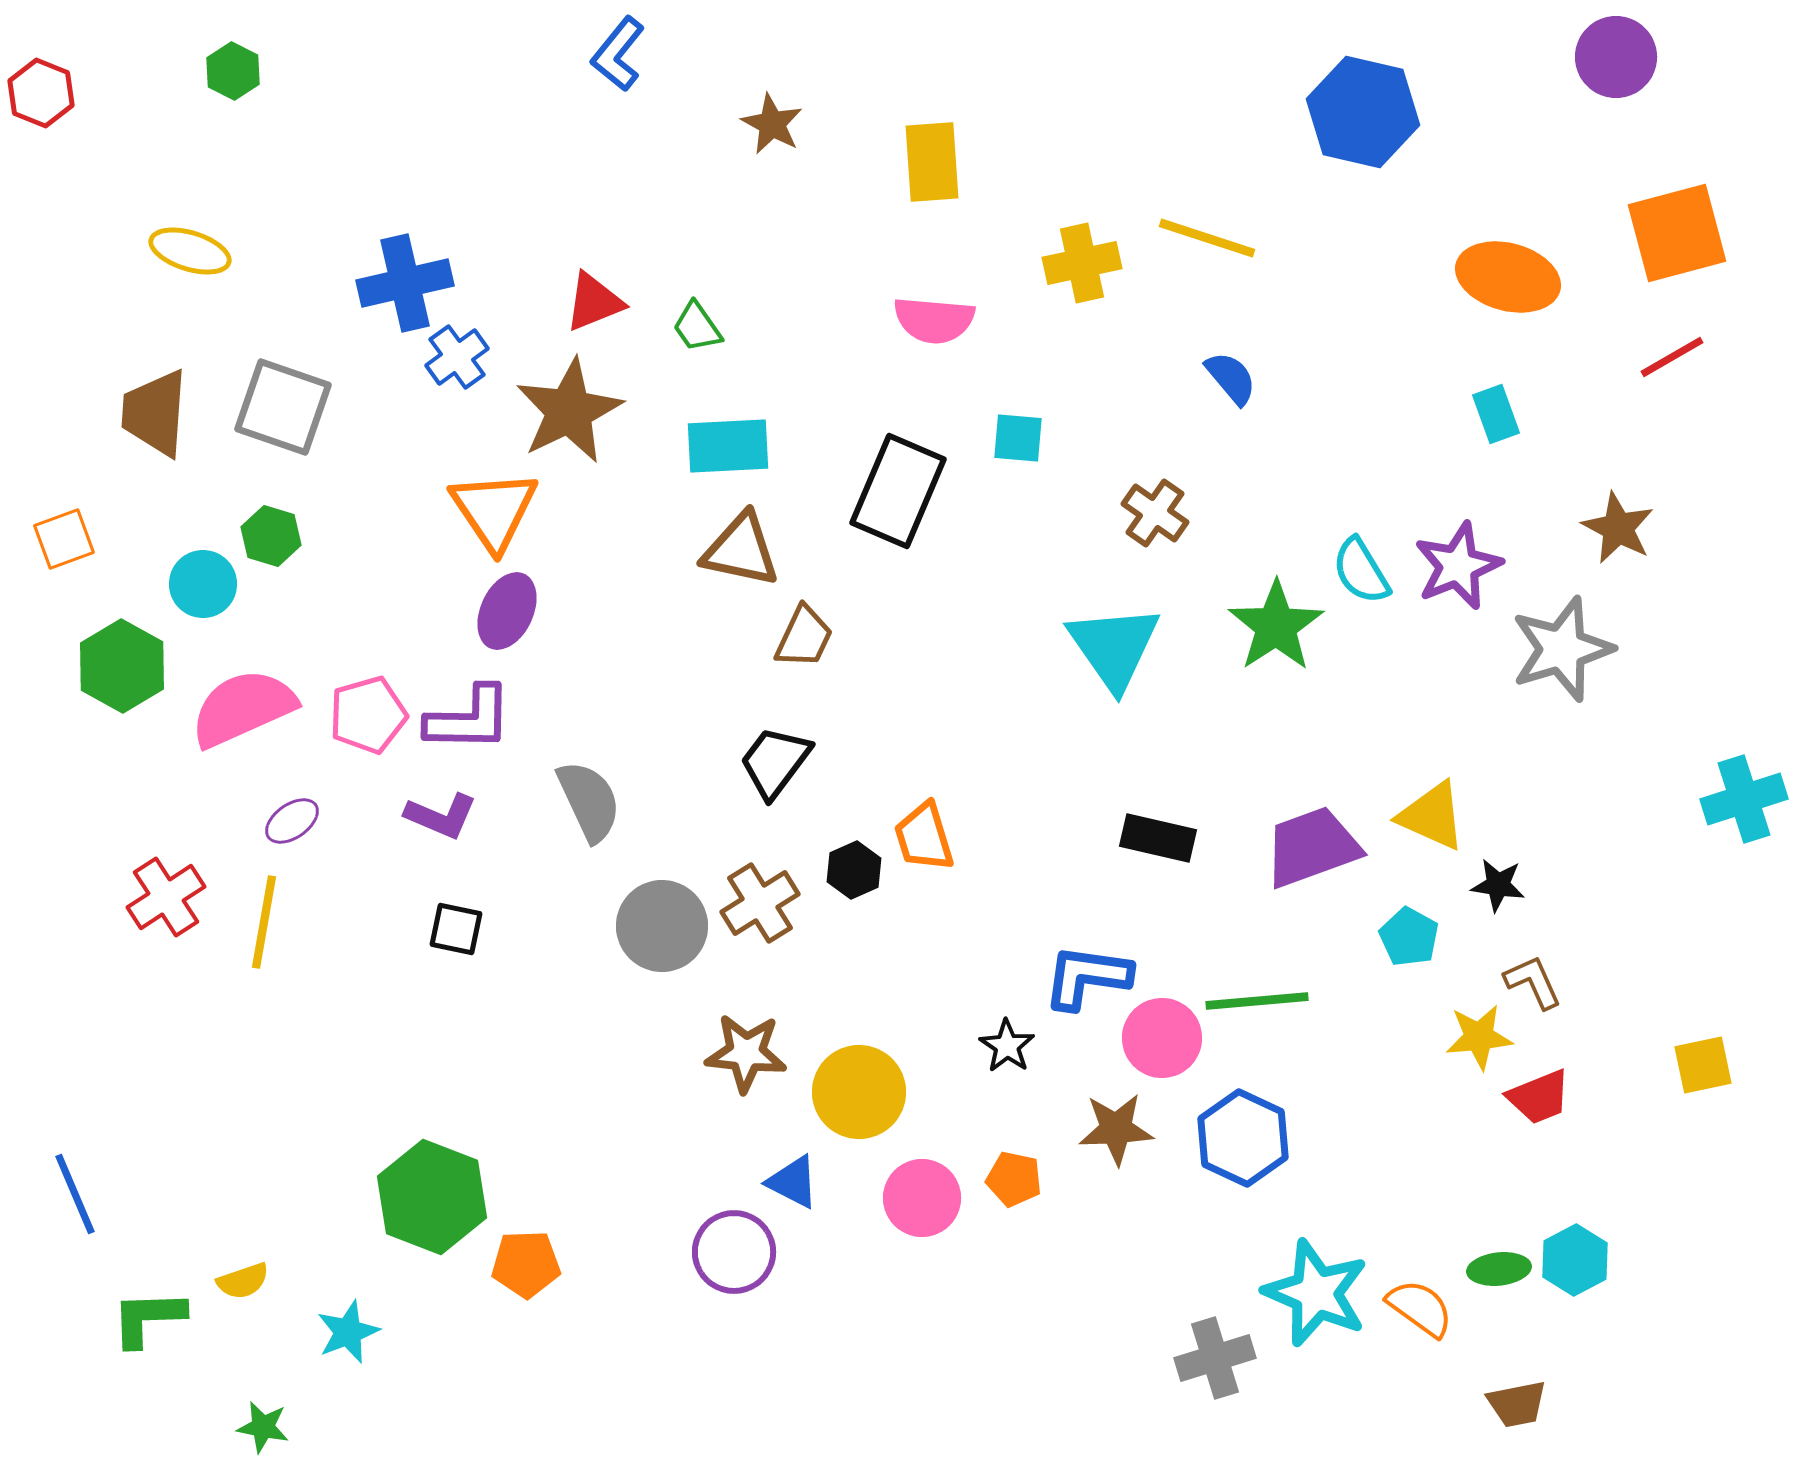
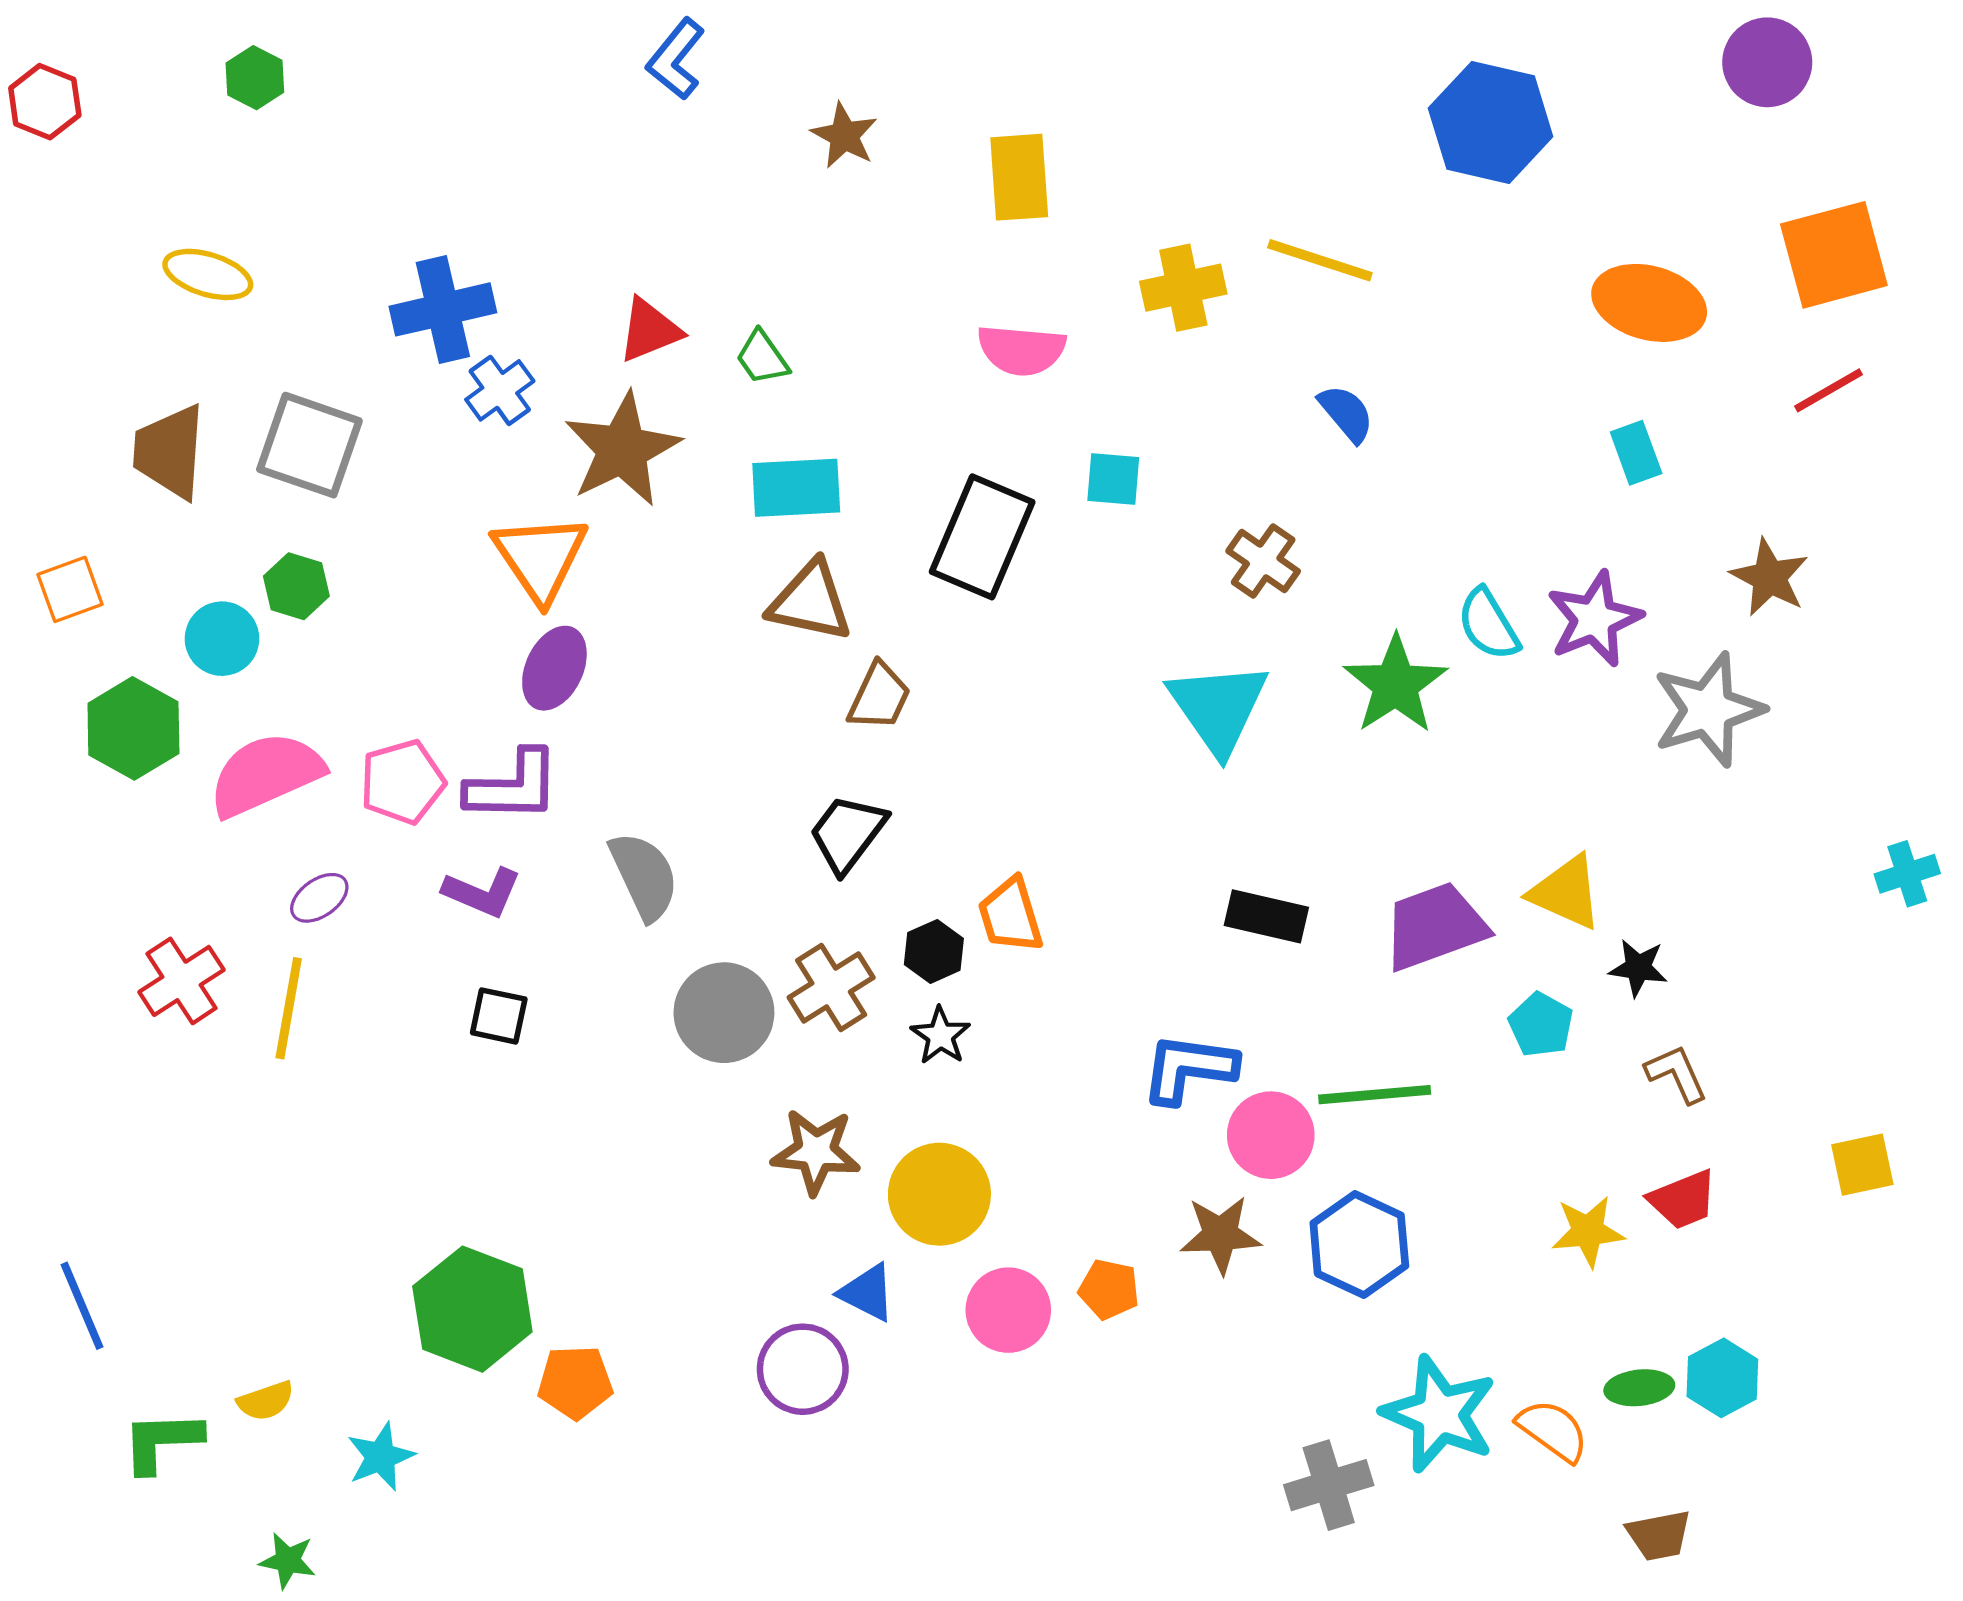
cyan cross: (1744, 799) -> (1907, 874), size x0.7
yellow star: (1479, 1037) -> (1588, 1231), moved
black star: (1007, 1046) -> (940, 1036), moved

